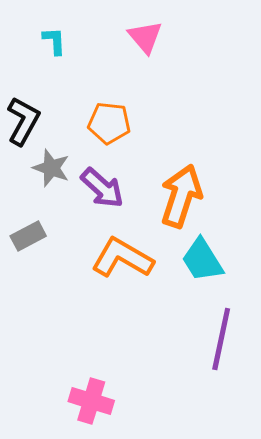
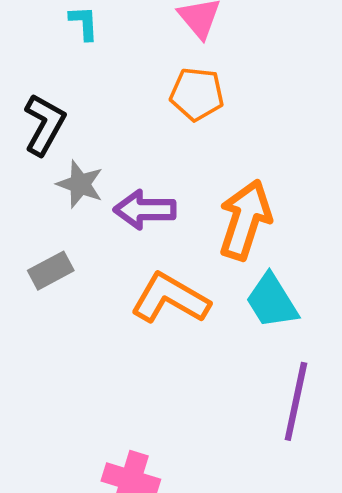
orange pentagon: (109, 123) -> (197, 94), moved
purple arrow: (102, 188) -> (145, 210), turned 138

